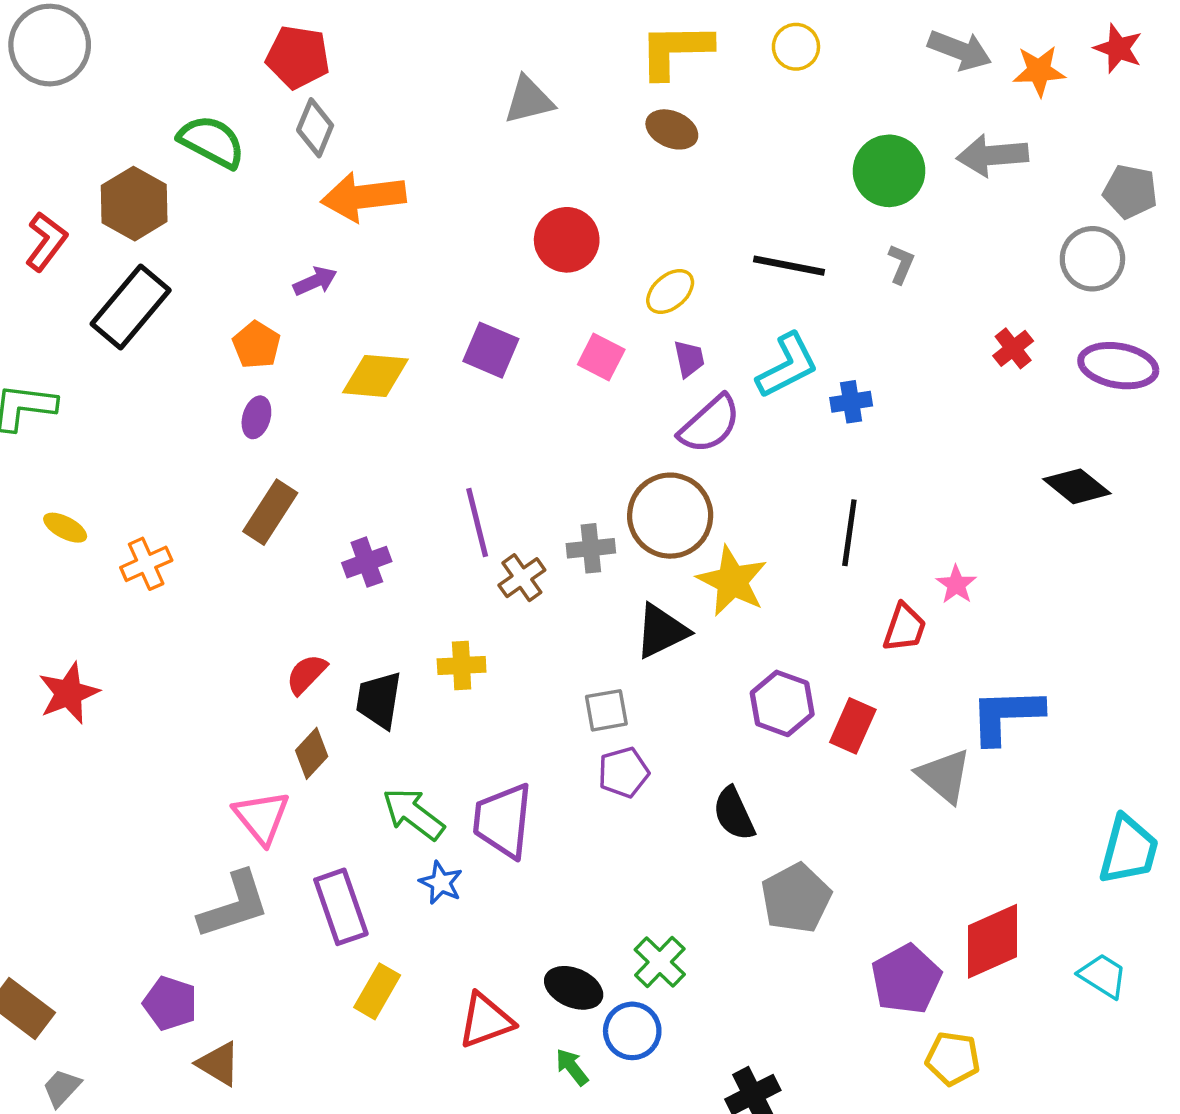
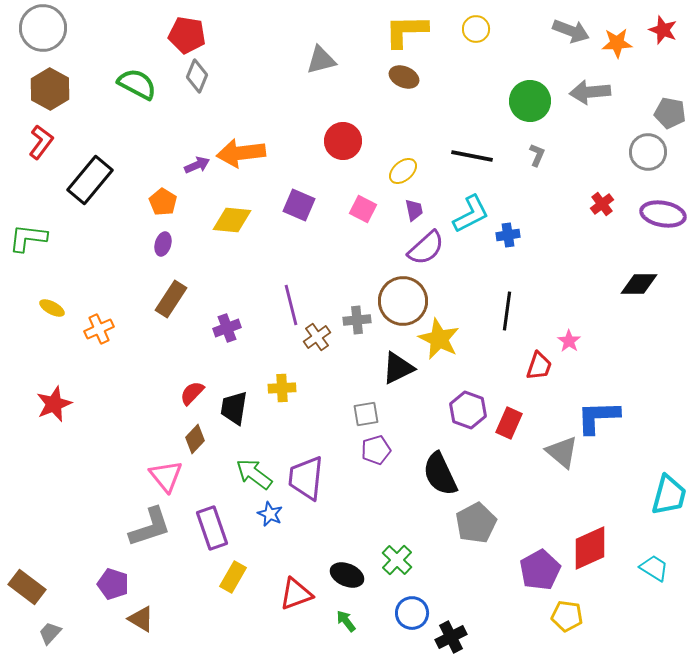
orange arrow: (363, 197) -> (241, 153), moved
brown hexagon: (134, 204) -> (50, 89), moved
black diamond: (1077, 486) -> (639, 284), turned -39
black semicircle: (734, 814) -> (440, 474), size x1.4
blue circle: (632, 1031) -> (412, 613), moved

